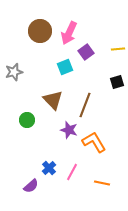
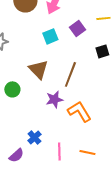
purple square: (86, 52) -> (77, 28), moved
purple star: (69, 130) -> (54, 99), turned -30
pink line: (72, 172) -> (59, 151), moved, turned -30

